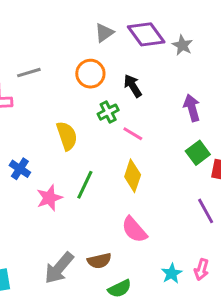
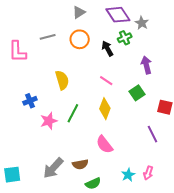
gray triangle: (104, 33) -> (79, 12), moved
gray line: (29, 73) -> (48, 37), moved
green cross: (108, 112) -> (125, 38), moved
green square: (198, 153) -> (137, 93), moved
blue cross: (20, 169) -> (30, 101), turned 32

